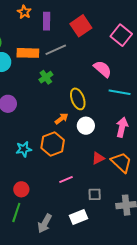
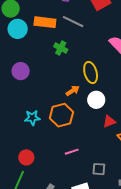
gray line: (56, 50) -> (73, 22), turned 45
green cross: (46, 77) -> (61, 48), turned -32
red triangle: (98, 158) -> (109, 121), moved

